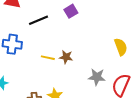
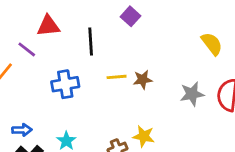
black line: (38, 20) -> (91, 41), turned -54
yellow line: (48, 58) -> (117, 77), moved

